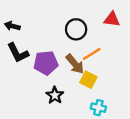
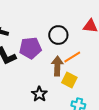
purple pentagon: (46, 63) -> (30, 48), moved
brown arrow: (75, 64) -> (57, 66), turned -138

